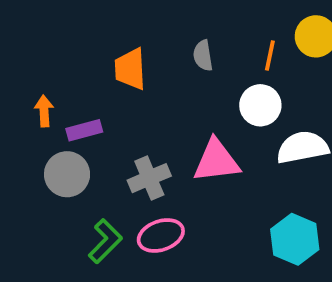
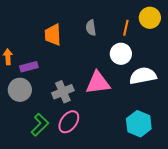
pink ellipse: (161, 235) -> (69, 122), turned -35

